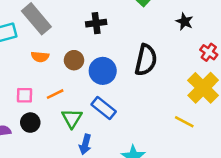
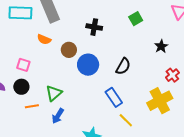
black semicircle: (146, 60) -> (123, 66), size x0.7
orange line: (55, 94) -> (32, 106), moved
blue rectangle: (104, 108) -> (114, 97), moved
yellow line: (184, 122) -> (126, 120), moved

